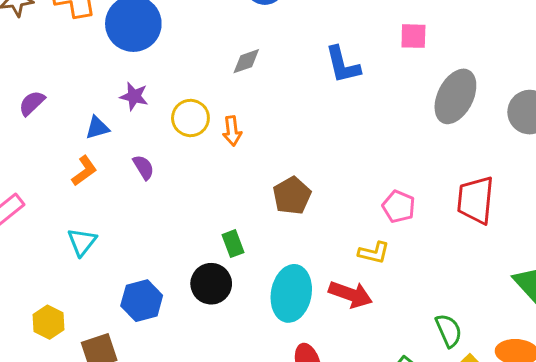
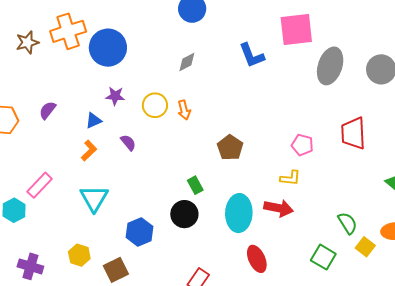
pink square: (413, 36) -> (296, 30), size x1.8
cyan triangle: (82, 242) -> (94, 198), size x1.4

